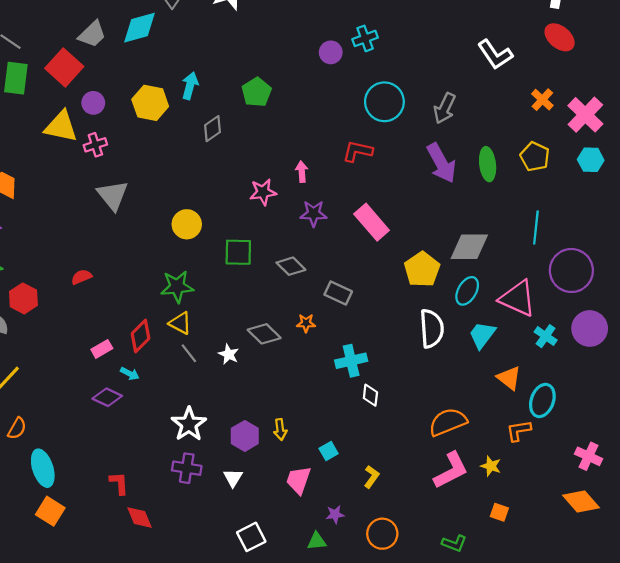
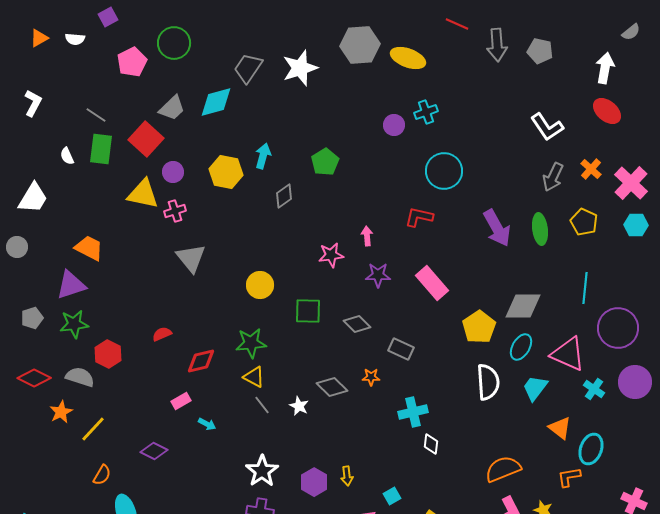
gray arrow: (445, 108) -> (553, 177), moved
red diamond: (141, 336) -> (201, 361), moved, turned 32
purple diamond: (107, 397) -> (154, 451), moved

